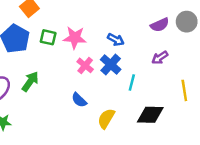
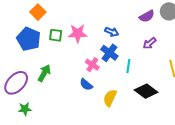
pink cross: (85, 65) -> (92, 65), moved
black diamond: (150, 115) -> (146, 91), turned 40

